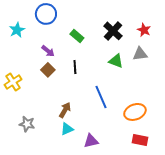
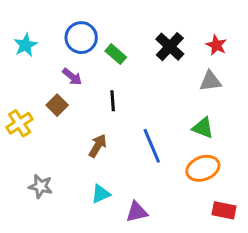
blue circle: (46, 14) -> (81, 38), moved
green triangle: (116, 61) -> (203, 128), moved
brown square: (48, 70) -> (57, 105), moved
brown arrow: (65, 110) -> (98, 146), moved
red rectangle: (140, 140) -> (224, 210), moved

